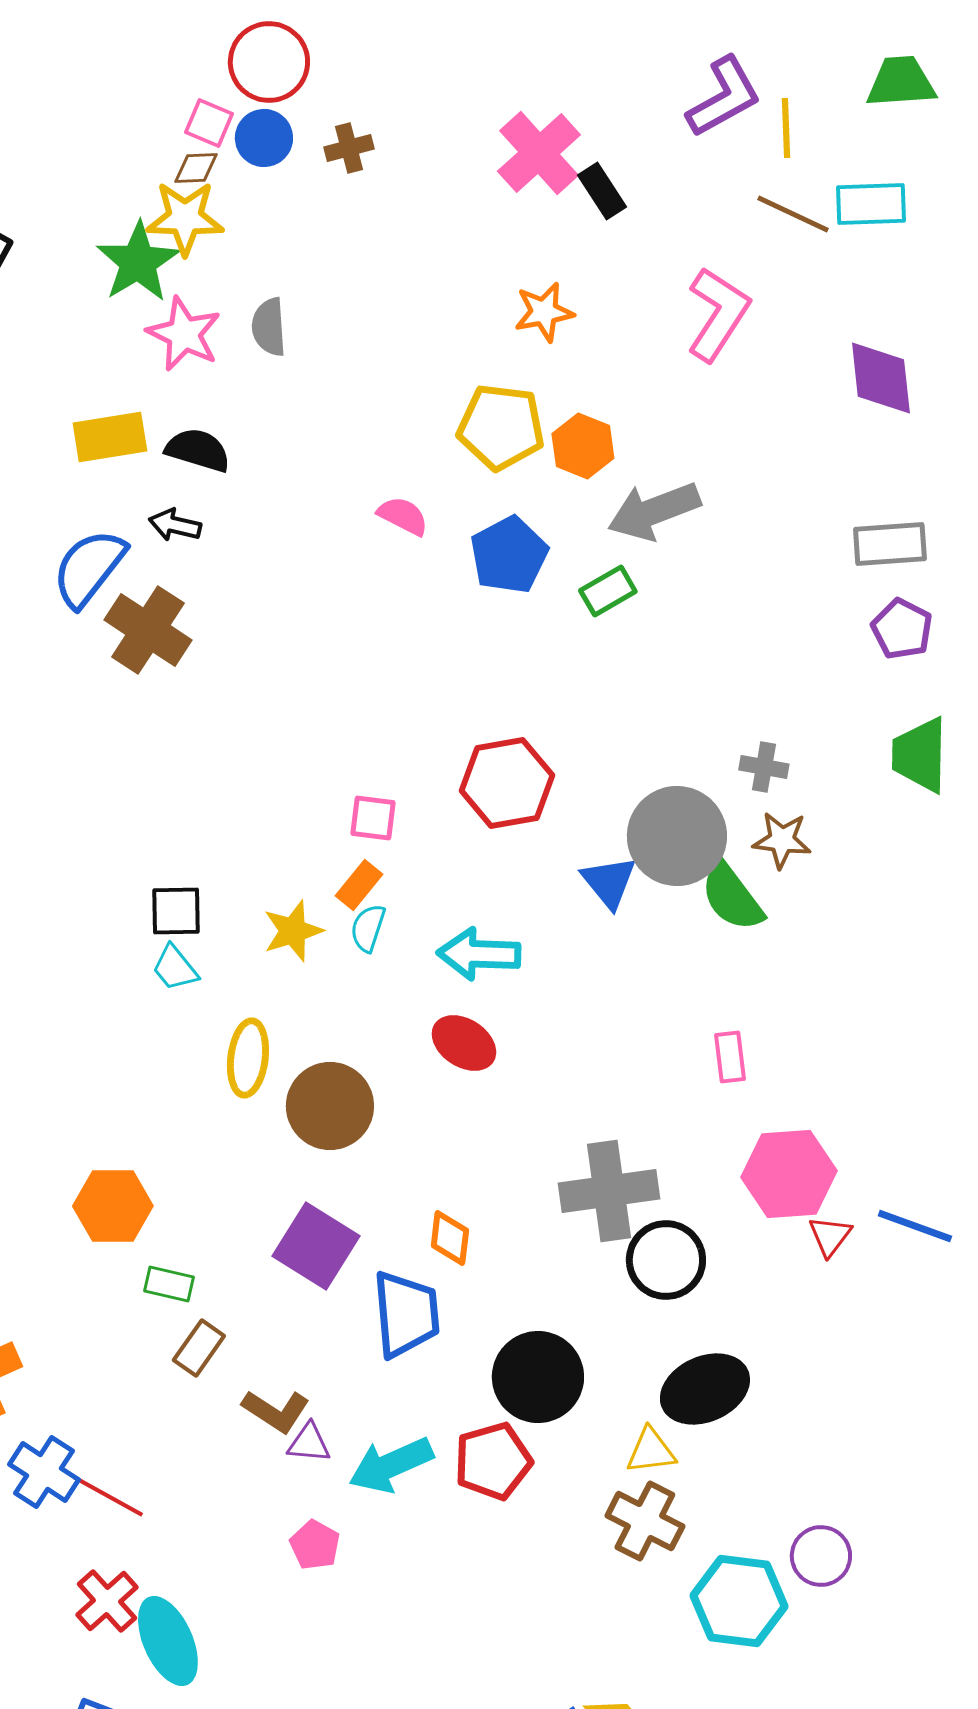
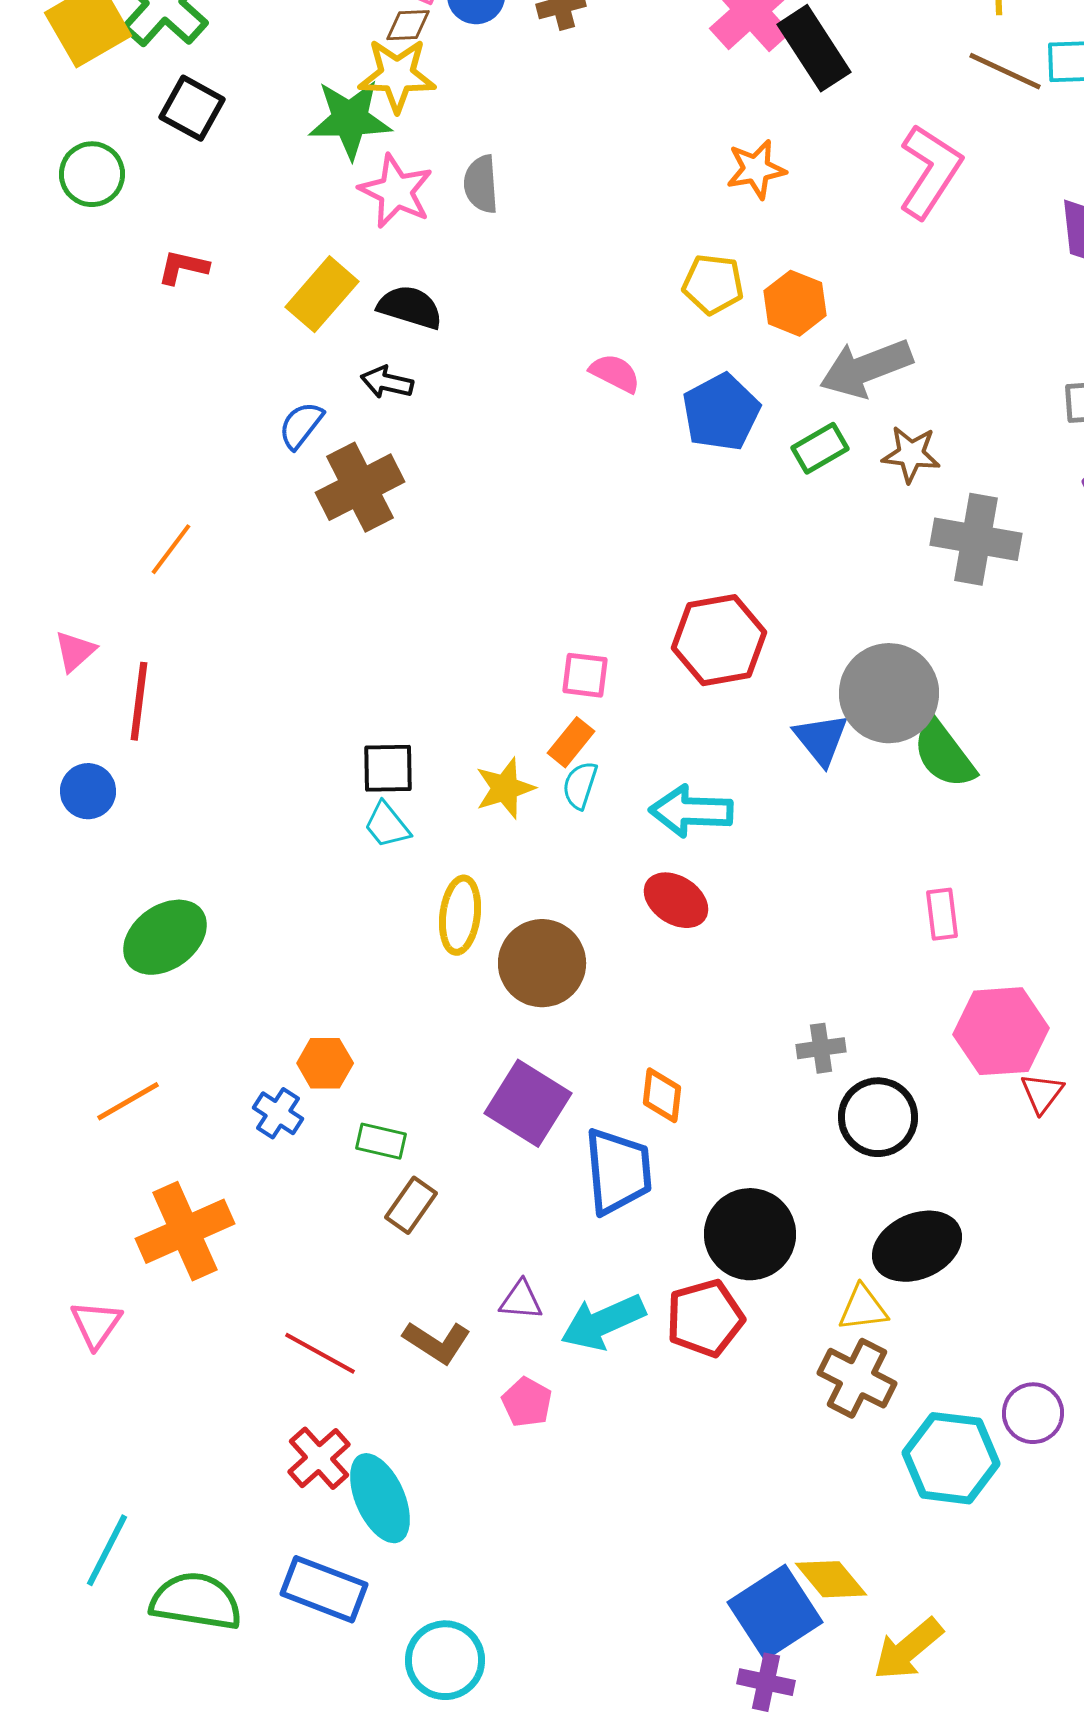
black rectangle: (602, 191) -> (814, 48), size x1.5
green star: (138, 262) -> (350, 119), turned 30
yellow pentagon: (501, 427) -> (713, 284), size x0.7
yellow rectangle: (110, 437) -> (322, 294), turned -40
blue semicircle: (89, 568) -> (301, 425), size x0.6
brown cross: (148, 630) -> (360, 487), turned 30
gray cross: (764, 767) -> (976, 539), moved, size x1.8
brown star: (782, 840) -> (911, 454), moved
gray cross: (609, 1191) -> (821, 1048), size x0.5
orange hexagon: (113, 1206) -> (325, 1063), size x0.7
brown L-shape: (276, 1411) -> (437, 1342), moved
blue cross: (44, 1472) -> (278, 1113), moved, size x0.7

